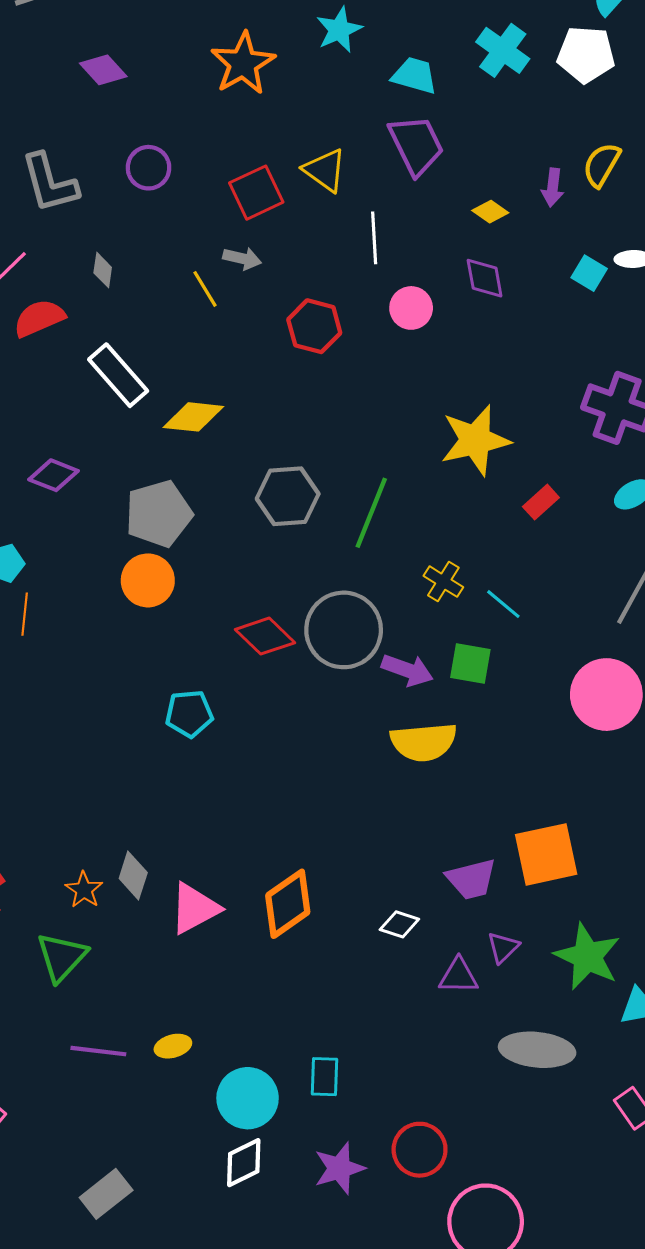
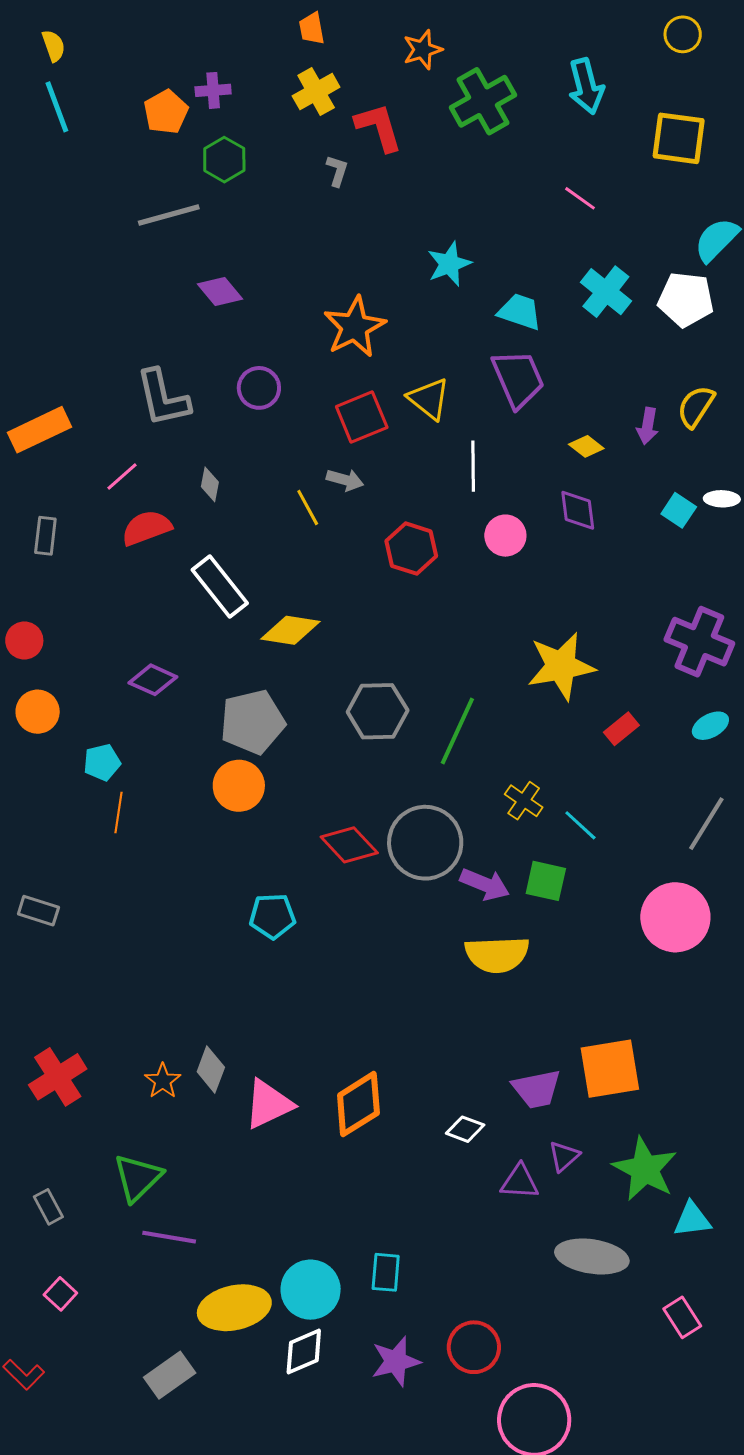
orange star: (243, 63) -> (355, 327), moved
green triangle: (62, 957) -> (138, 1178), moved
yellow ellipse: (173, 1046) -> (234, 1308), moved, size x2.0

